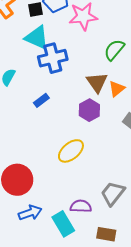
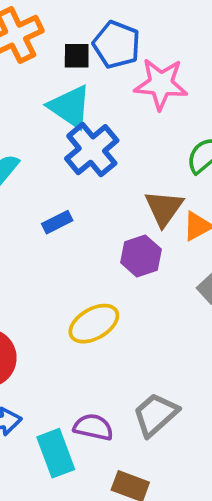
blue cross: (53, 58) -> (92, 150), turned -36

